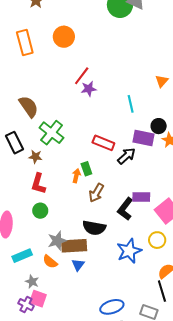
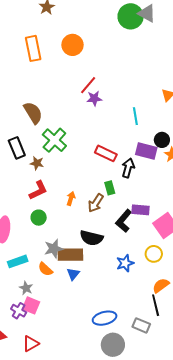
black arrow: (126, 156) -> (128, 168), turned -36
green rectangle: (86, 169) -> (110, 188), moved
orange arrow: (76, 176) -> (71, 198), moved
red L-shape: (38, 184) -> (38, 190), turned -135
blue star: (129, 251) -> (125, 263), size x0.7

